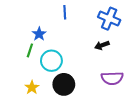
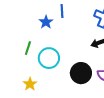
blue star: (39, 34) -> (46, 22), moved
black circle: (64, 84) -> (81, 73), moved

